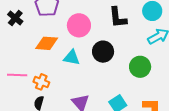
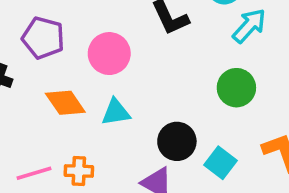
orange diamond: (47, 43) -> (65, 103), turned 70
black circle: (103, 52) -> (177, 141), moved

